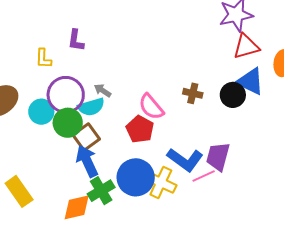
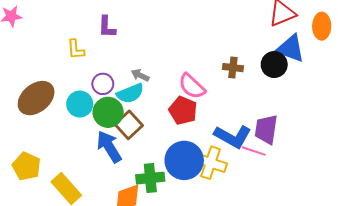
purple circle: (66, 95) -> (103, 84), size x0.6
blue arrow: (87, 161) -> (109, 147), moved
pink line: (204, 176) -> (254, 151), turned 50
green cross: (101, 191) -> (150, 178), turned 32

